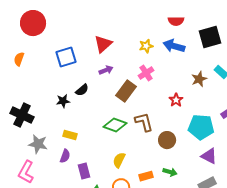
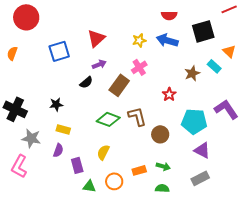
black semicircle: (82, 90) -> (86, 82), moved
black star: (63, 101) -> (56, 104), moved
yellow semicircle: (119, 160) -> (103, 152), moved

